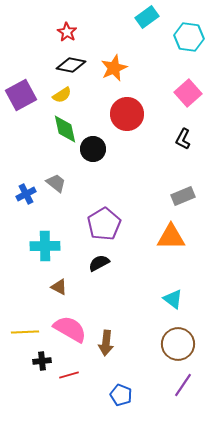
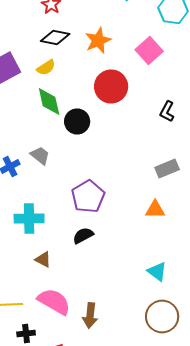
pink square: (188, 93) -> (149, 50), moved
orange triangle: (171, 237) -> (155, 210), size x0.7

